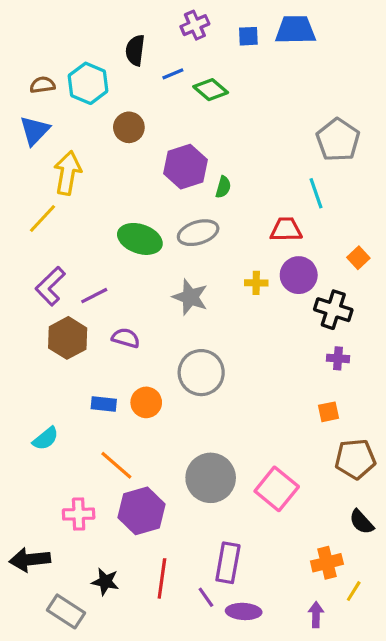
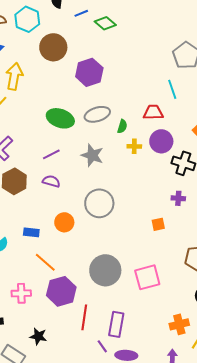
brown circle: (129, 127) -> (53, 47), size x1.4
green semicircle: (223, 187) -> (122, 126), moved
purple line: (94, 296) -> (51, 154), moved
purple cross: (338, 358) -> (178, 198), moved
blue rectangle: (104, 404) -> (31, 232), moved
orange square: (329, 412) -> (158, 224), moved
pink square: (277, 489) -> (147, 277), turned 36
red line: (162, 578) -> (84, 317), moved

